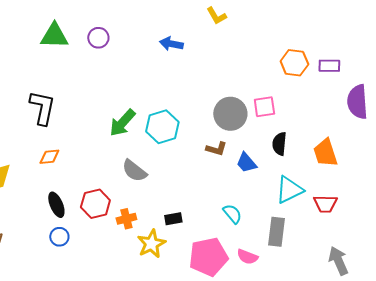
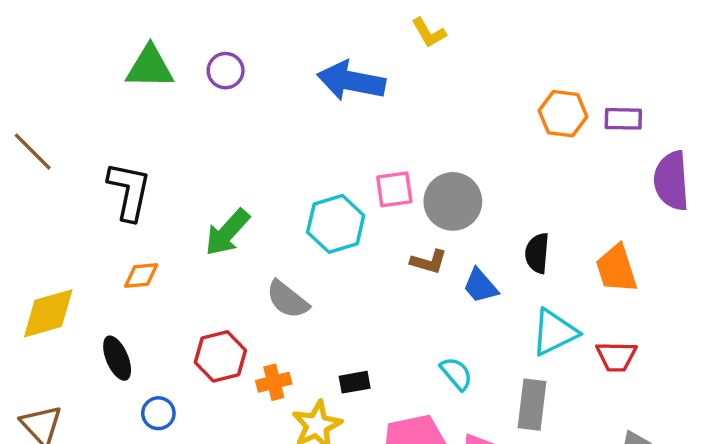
blue arrow: (171, 44) -> (351, 81), size x1.6
pink square: (264, 107) -> (394, 189), moved
green arrow: (122, 123) -> (227, 232), moved
black ellipse: (56, 205) -> (117, 358), moved

